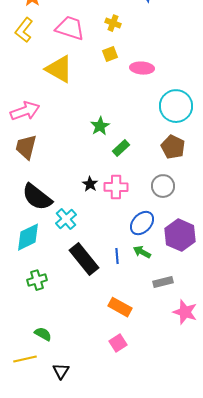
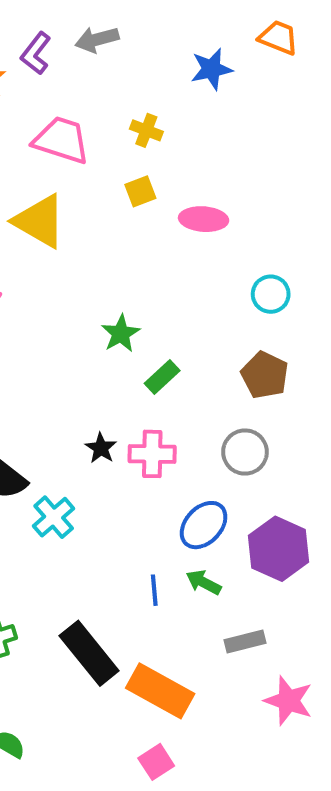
cyan circle: (176, 106) -> (271, 294), size x0.6
black rectangle: (84, 259) -> (89, 653), moved
orange rectangle: (120, 307) -> (160, 691), size x1.4

